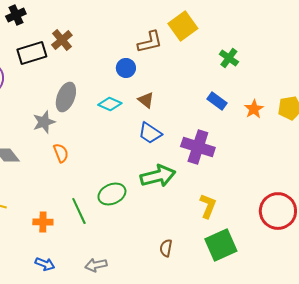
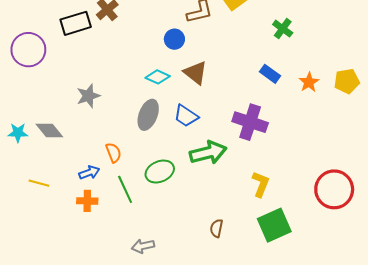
gray ellipse: (66, 97) -> (148, 115), moved
brown triangle: (146, 100) -> (195, 73), size x1.4
blue trapezoid: (150, 133) -> (186, 116), moved
orange semicircle: (61, 153) -> (113, 153), moved
blue arrow: (45, 264) -> (89, 173), moved, turned -42

